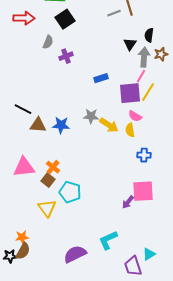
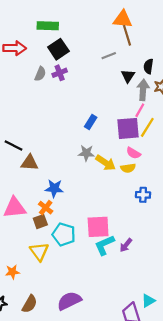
gray line: (114, 13) -> (109, 56), moved
purple cross: (66, 56) -> (60, 73), moved
blue rectangle: (101, 78) -> (91, 122), moved, turned -40
blue star: (61, 125) -> (54, 188), moved
yellow semicircle: (130, 130) -> (128, 168), turned -88
brown square: (48, 180) -> (40, 222), turned 32
pink square: (143, 191) -> (98, 227), moved
orange star: (22, 237) -> (12, 272), moved
cyan L-shape: (108, 240) -> (105, 245), moved
brown semicircle: (23, 251) -> (30, 304), moved

